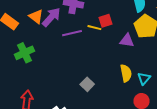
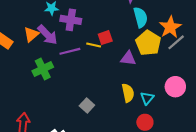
orange triangle: (36, 17) -> (31, 34), turned 42
purple arrow: (51, 17) -> (48, 35), turned 95
green cross: (25, 53) -> (43, 69), moved

